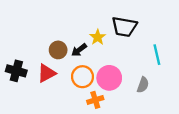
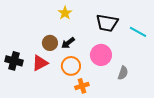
yellow star: (98, 37) -> (65, 13), moved
cyan line: (157, 55) -> (138, 32), moved, turned -48
pink circle: (109, 78) -> (101, 55), moved

